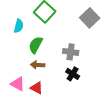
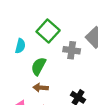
gray cross: (71, 52) -> (72, 50), moved

